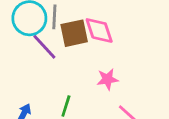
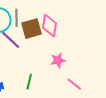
pink diamond: (99, 30) -> (49, 25), turned 30

